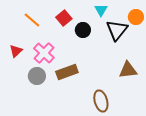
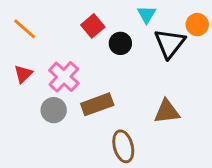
orange line: (32, 20) -> (25, 29), moved
brown triangle: (128, 70) -> (167, 112), moved
brown ellipse: (101, 101) -> (123, 146), moved

